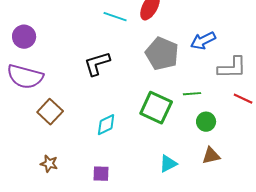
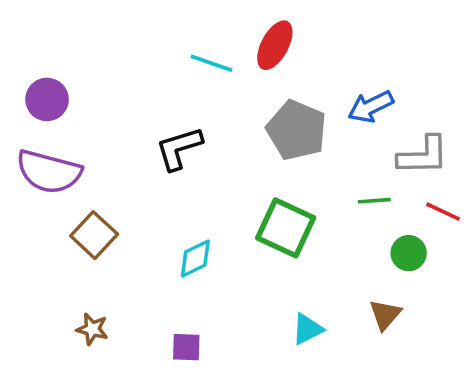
green line: (192, 94) -> (374, 201), moved
green circle: (206, 122) -> (409, 253), moved
brown triangle: (211, 156) -> (385, 315), turned -36

